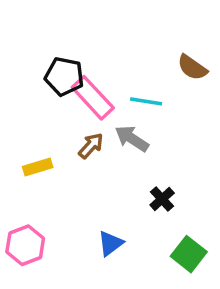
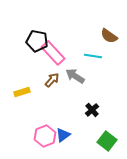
cyan line: (146, 101) -> (93, 56), moved
pink hexagon: (25, 245) -> (45, 136), moved

